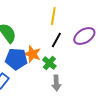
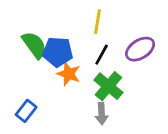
blue pentagon: (16, 59) -> (58, 52), moved
green cross: (49, 63) -> (108, 86), moved, size x1.5

